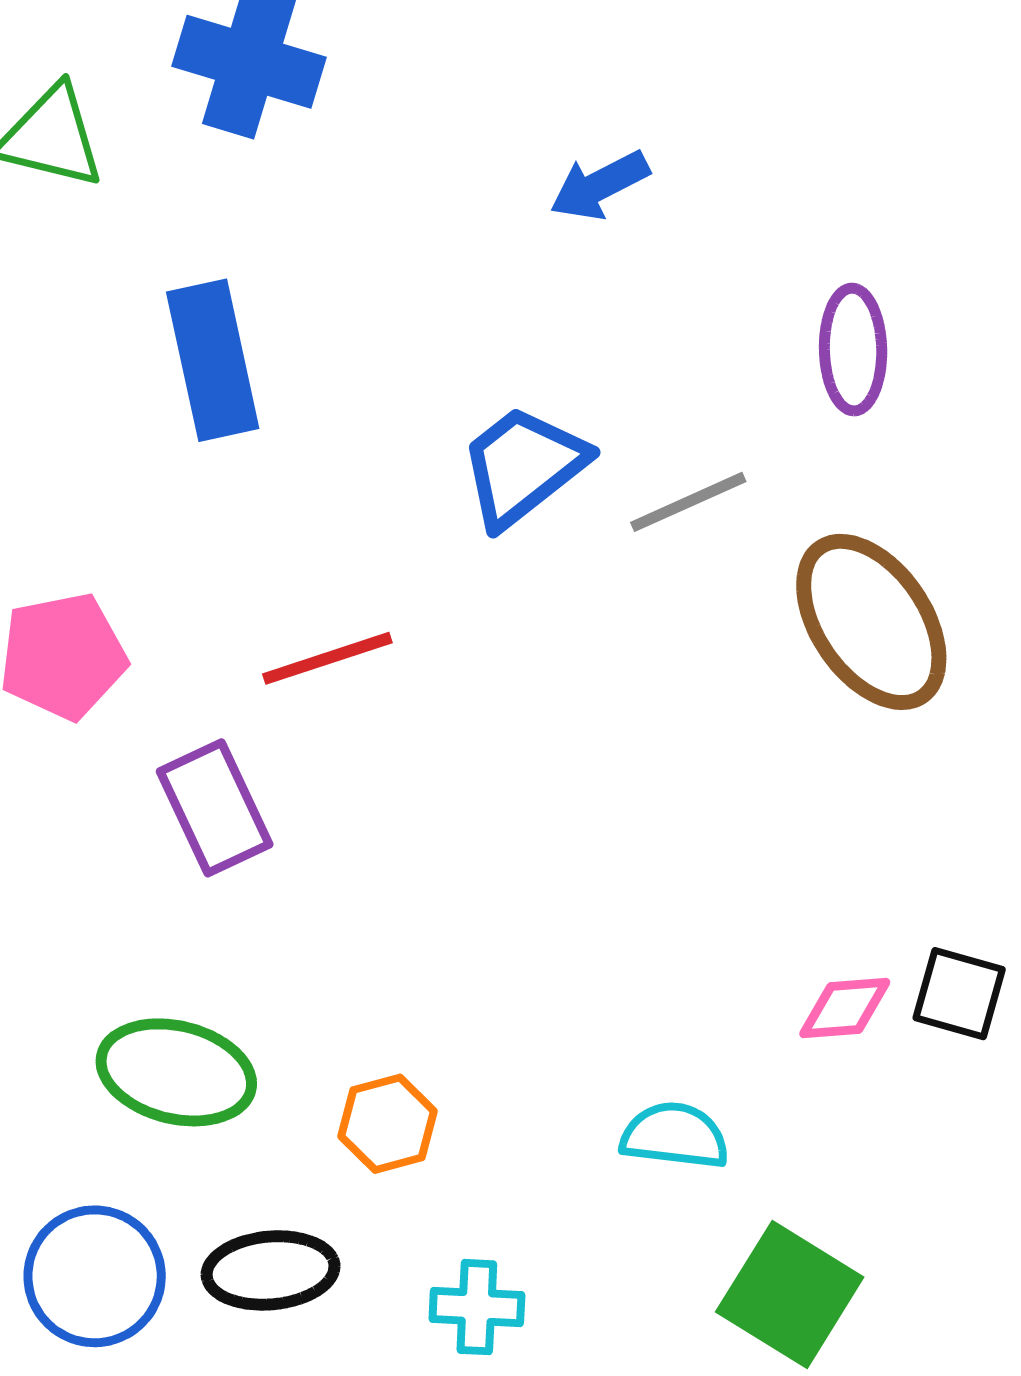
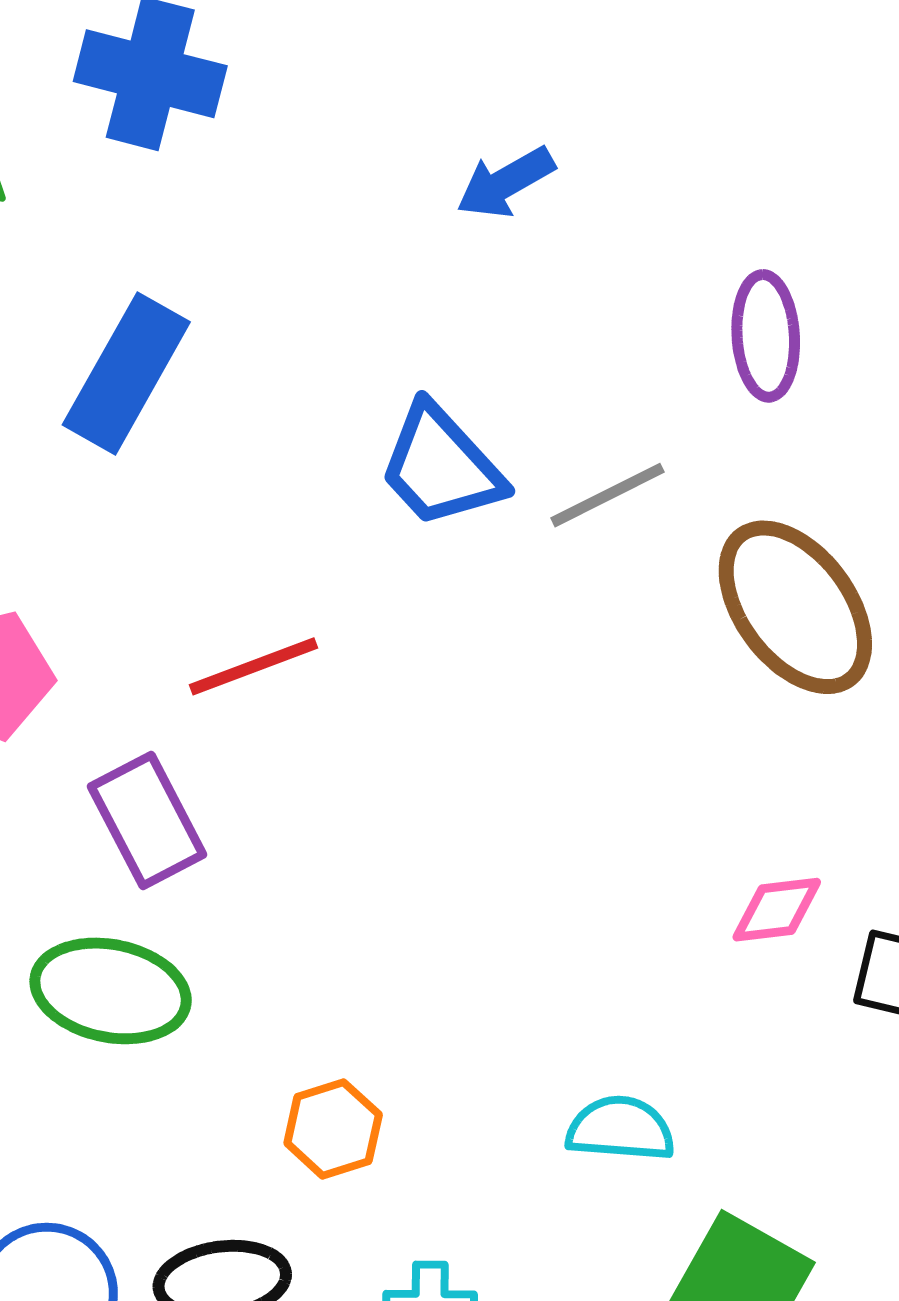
blue rectangle: (213, 360) -> (126, 373), turned 44
blue trapezoid: (523, 466) -> (441, 466), turned -92
pink diamond: (845, 1008) -> (777, 910), moved
green ellipse: (176, 1072) -> (111, 991), moved

